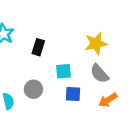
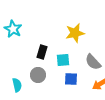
yellow star: (96, 44) -> (75, 33), moved
black rectangle: (38, 47) -> (42, 52), moved

